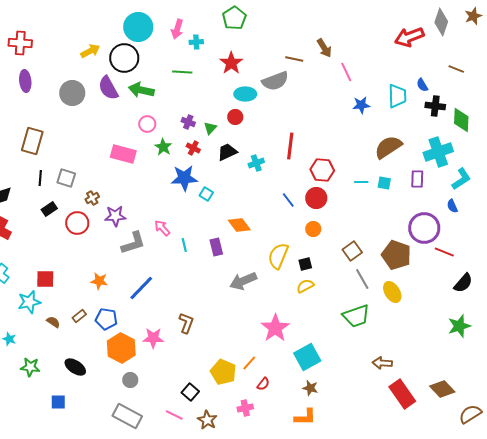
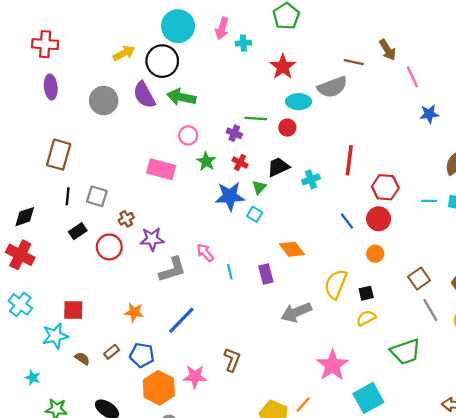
green line: (182, 72) -> (256, 119), moved
green triangle: (210, 128) -> (259, 187), moved
green trapezoid: (356, 316) -> (406, 352), moved

